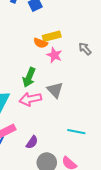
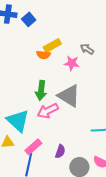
pink star: (54, 55) -> (72, 63), moved
gray triangle: (55, 90) -> (69, 96), size x1.4

